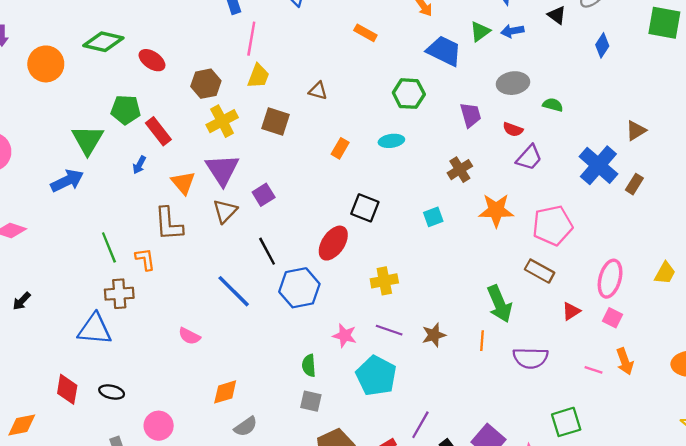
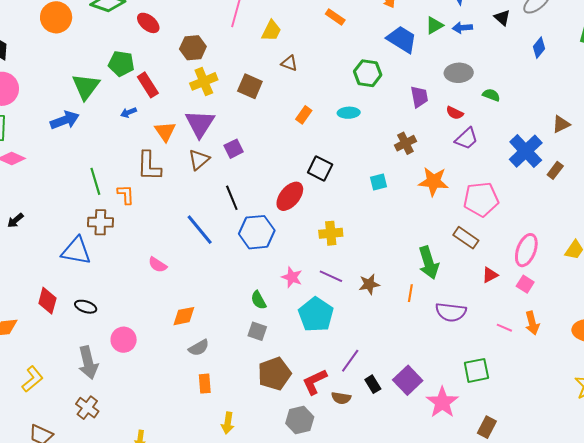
yellow trapezoid: (258, 76) -> (271, 31), moved
blue arrow: (139, 165) -> (129, 112), turned 35
green semicircle: (309, 365) -> (259, 300), turned -30

